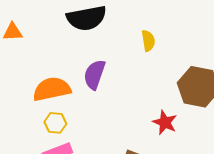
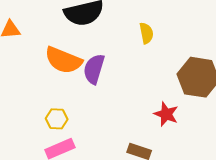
orange semicircle: (52, 89) -> (63, 60), moved, turned -144

